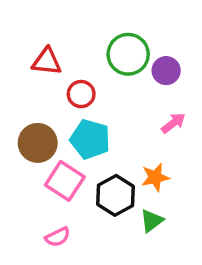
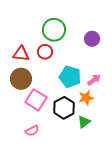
green circle: (128, 54) -> (54, 30), moved
red triangle: (47, 62) -> (21, 54), moved
pink arrow: (173, 123) -> (94, 80), moved
cyan pentagon: (90, 139) -> (70, 77), moved

